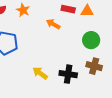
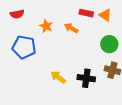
orange star: (23, 10) -> (46, 26), moved
orange triangle: (87, 11) -> (105, 15), turned 32

